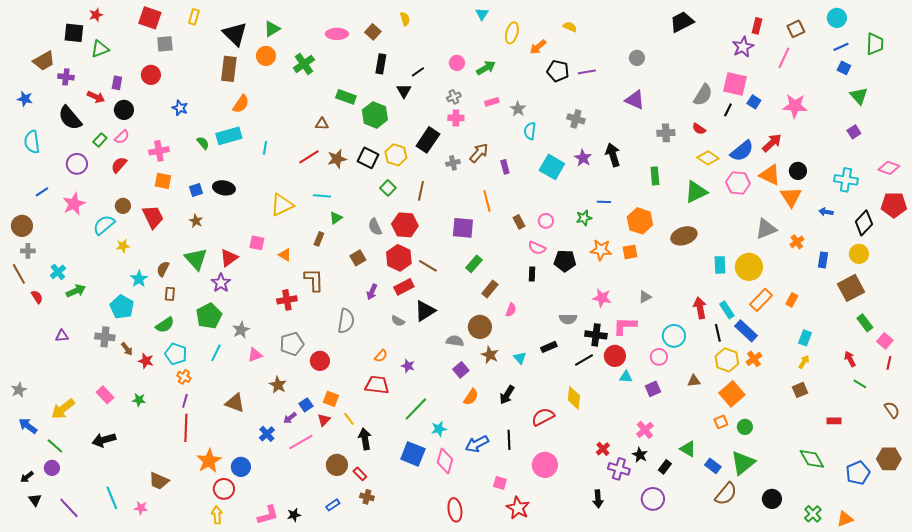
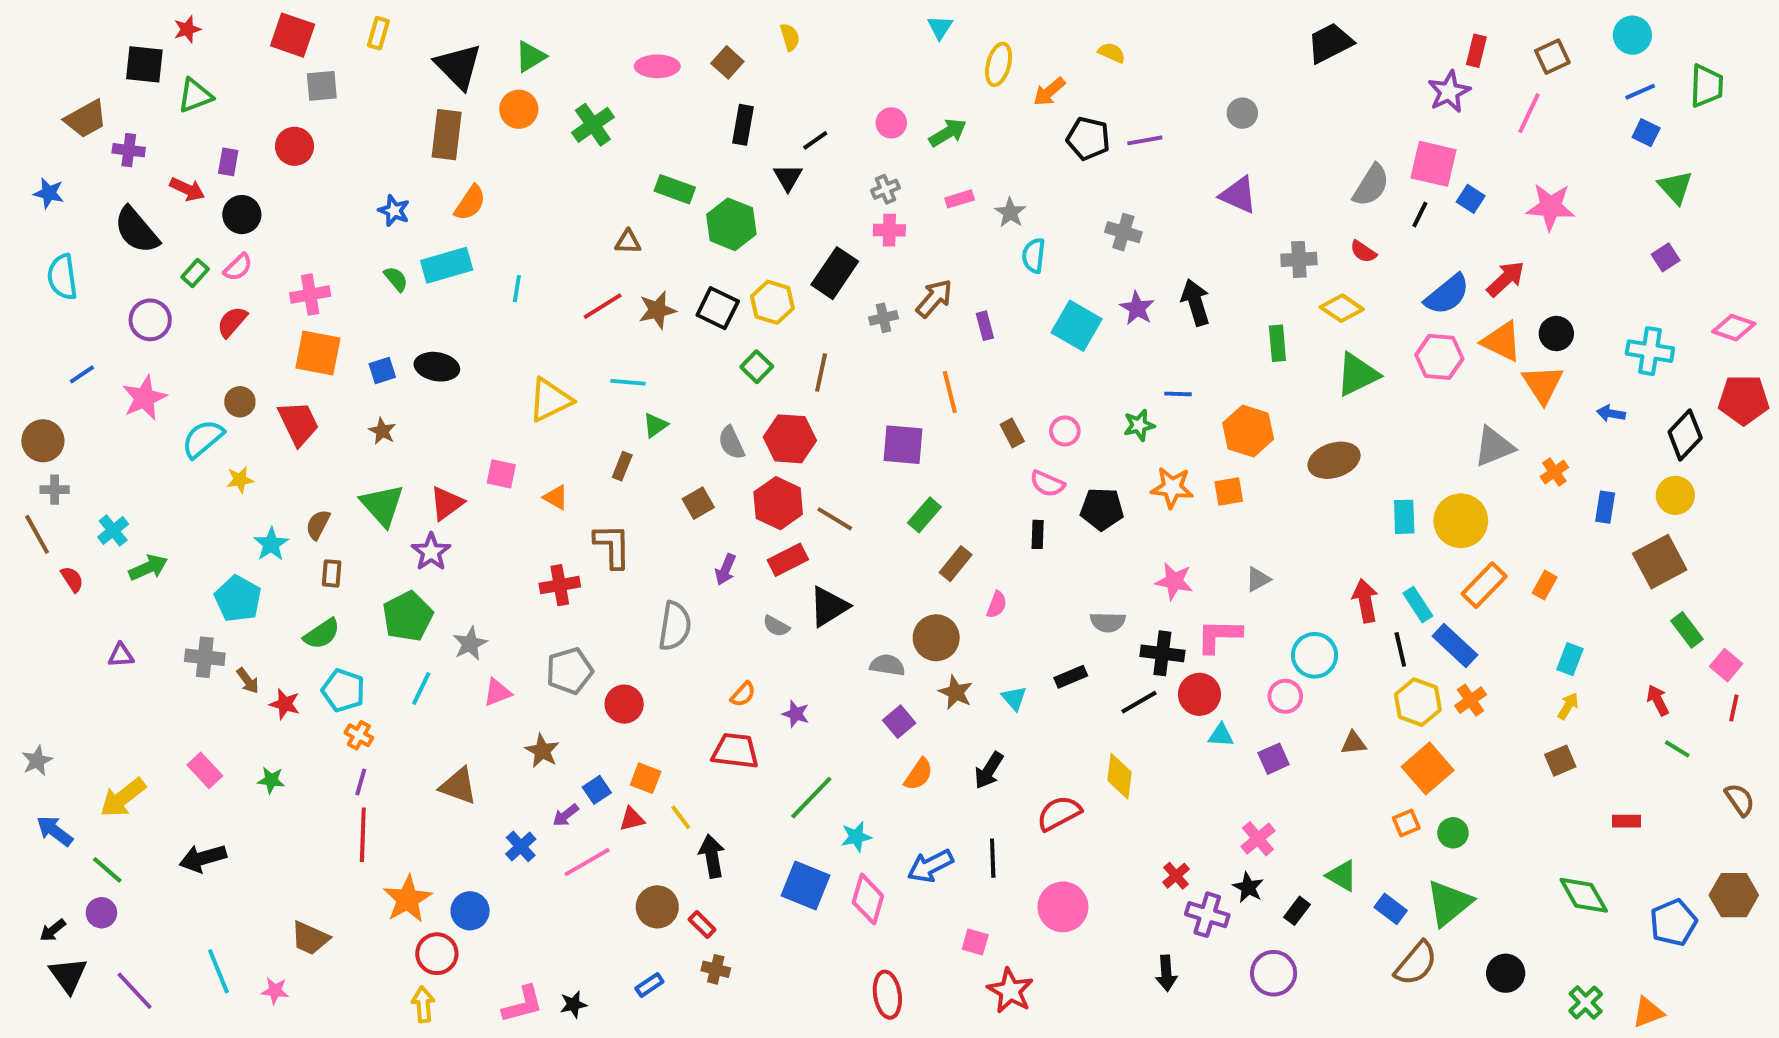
blue star: (180, 108) -> (394, 211), moved
yellow diamond: (708, 158) -> (1342, 308), moved
orange square: (163, 181) -> (318, 353), size x1.4
red triangle: (324, 420) -> (632, 819), turned 32
black triangle: (35, 500) -> (68, 975), size x1.5

